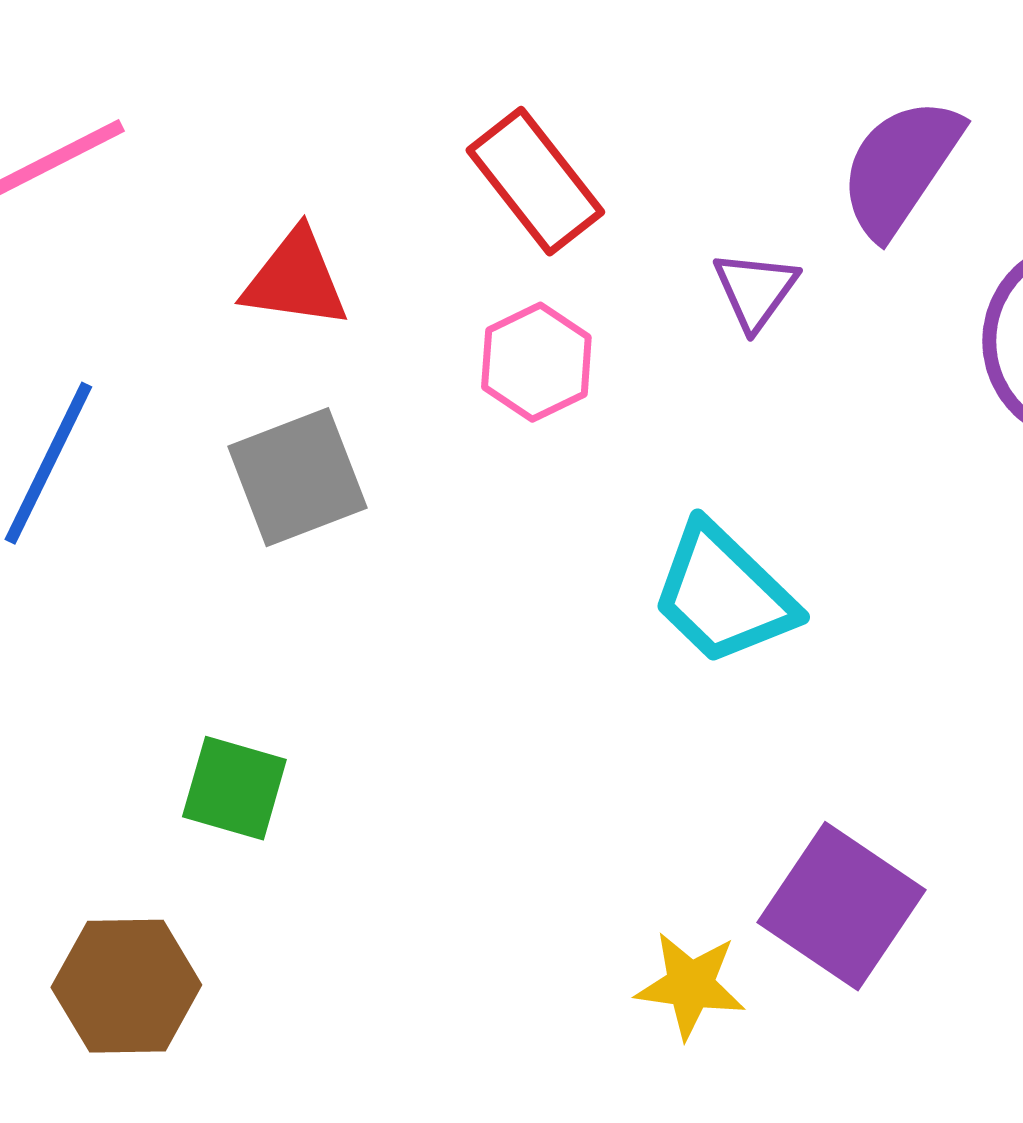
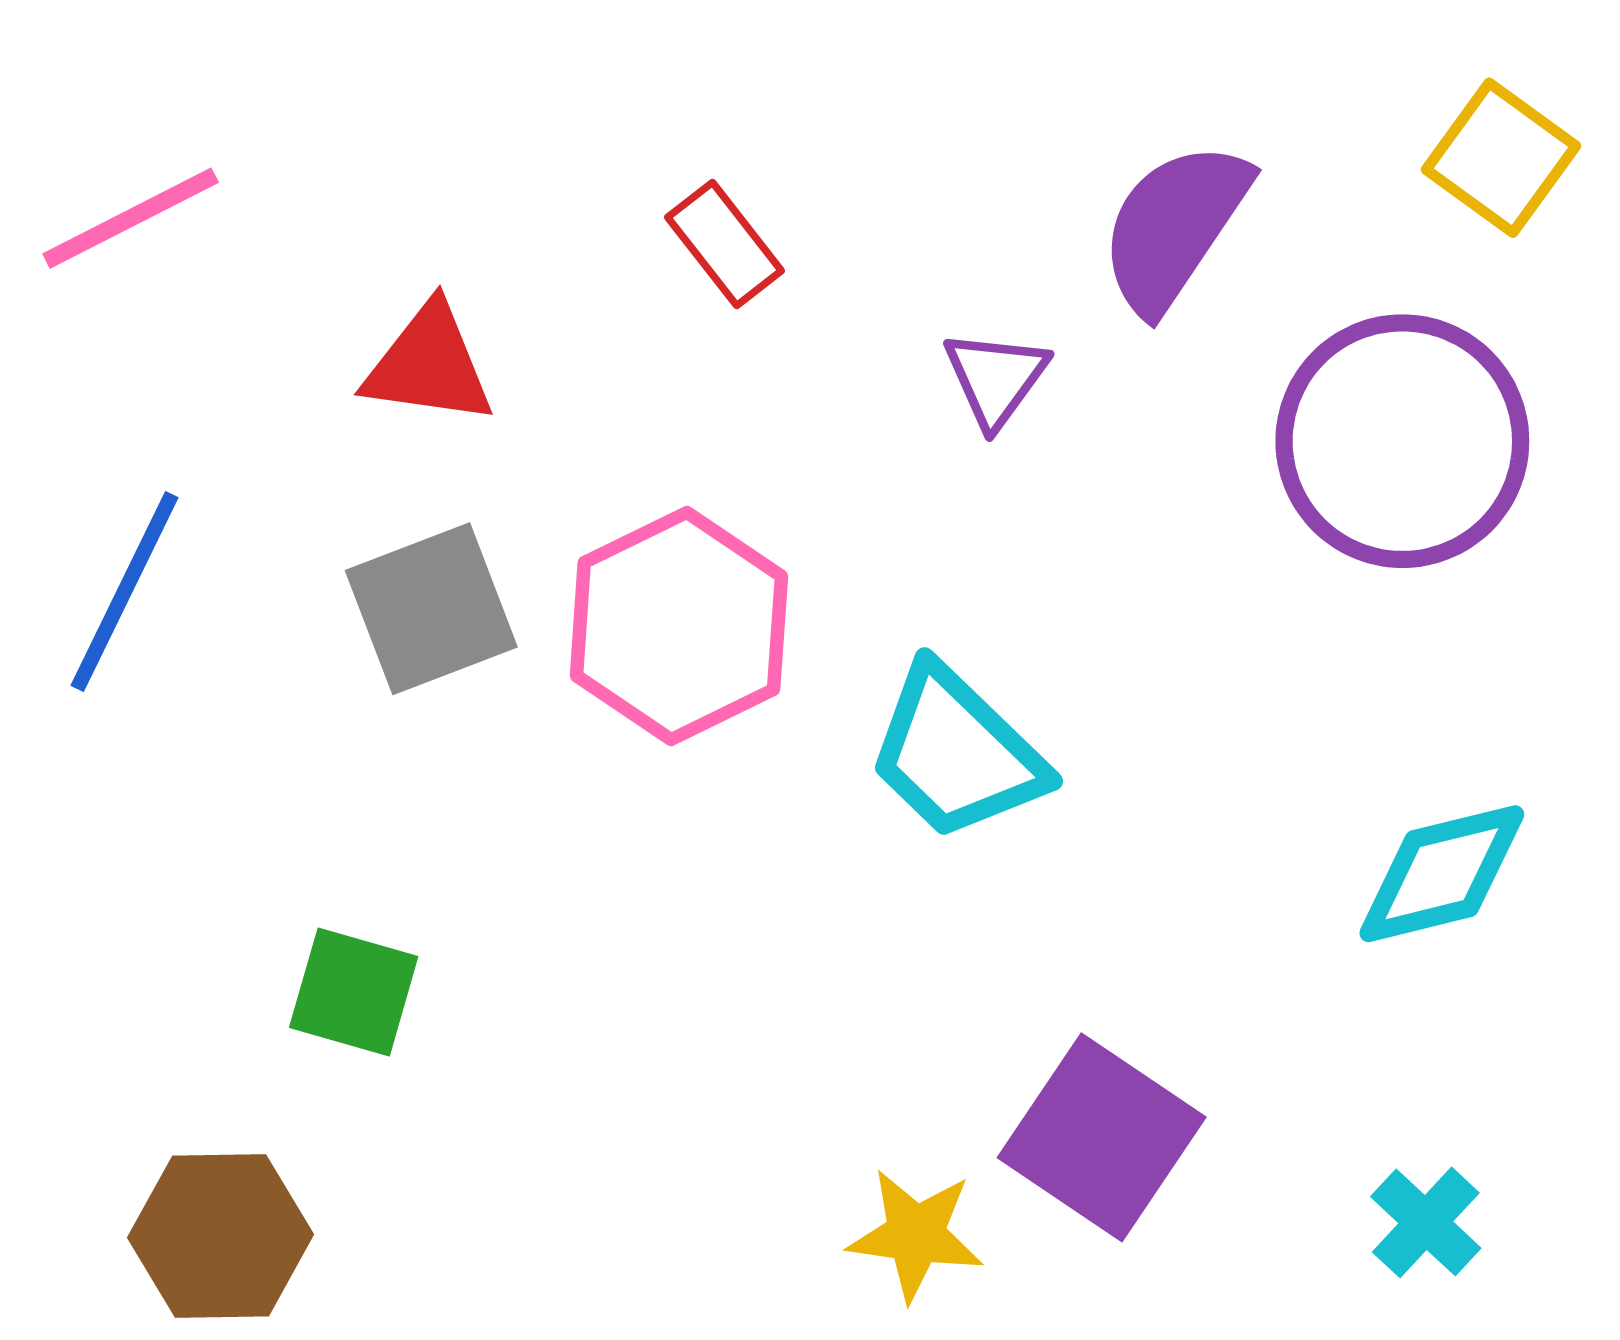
red rectangle: (535, 181) -> (725, 244), size x0.7
pink hexagon: (536, 362) -> (679, 626), moved, size x1.6

